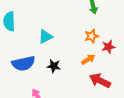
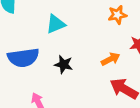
orange star: (92, 36) -> (117, 15), moved

